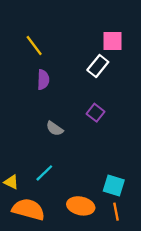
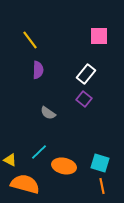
white rectangle: (98, 66) -> (86, 74), moved
orange ellipse: (81, 206) -> (64, 166), moved

